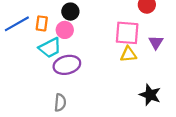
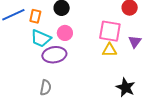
pink circle: (65, 30) -> (65, 33), moved
cyan trapezoid: (50, 48) -> (41, 38), turned 45

